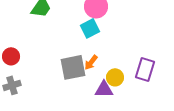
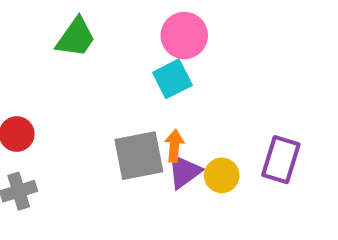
orange arrow: (91, 62) -> (174, 146), turned 147
purple triangle: (104, 89) -> (184, 171), moved, turned -36

